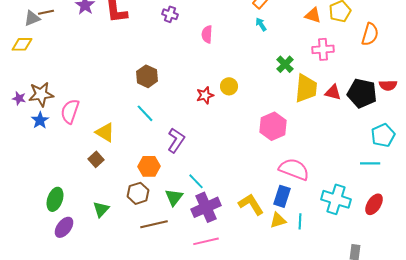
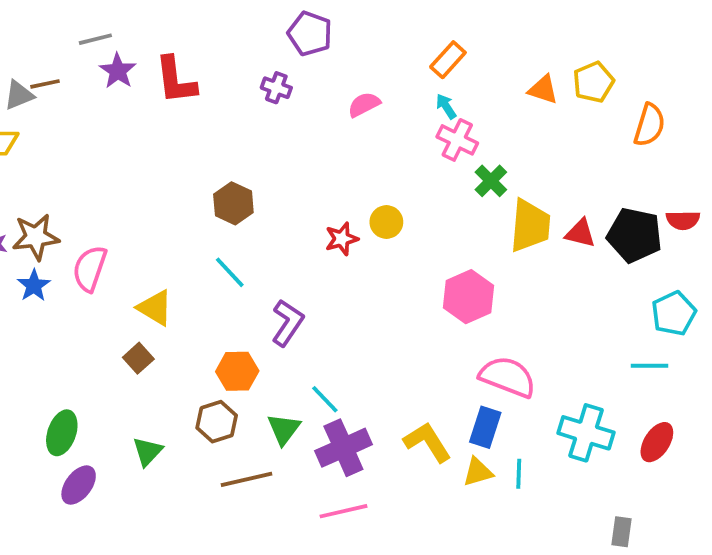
pink semicircle: (207, 34) -> (364, 104), moved, turned 60
pink cross: (323, 49) -> (457, 140), moved, turned 30

